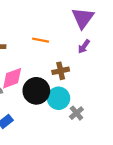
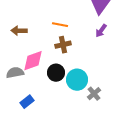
brown cross: (61, 71) -> (63, 45), moved
black circle: (36, 91) -> (56, 73), size x0.7

